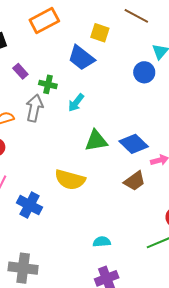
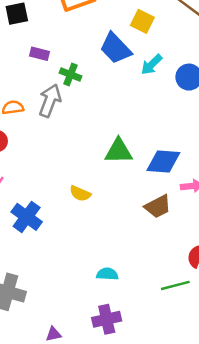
purple rectangle: (20, 71) -> (40, 54), turned -42
cyan arrow: (76, 103) -> (152, 65), moved
blue diamond: (134, 144) -> (163, 162), turned -48
yellow semicircle: (70, 180) -> (80, 193), size x0.6

